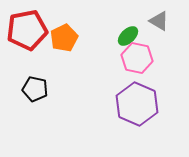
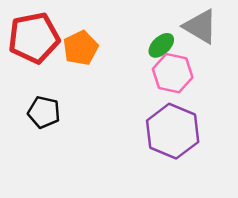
gray triangle: (159, 21) -> (200, 26), size x1.4

